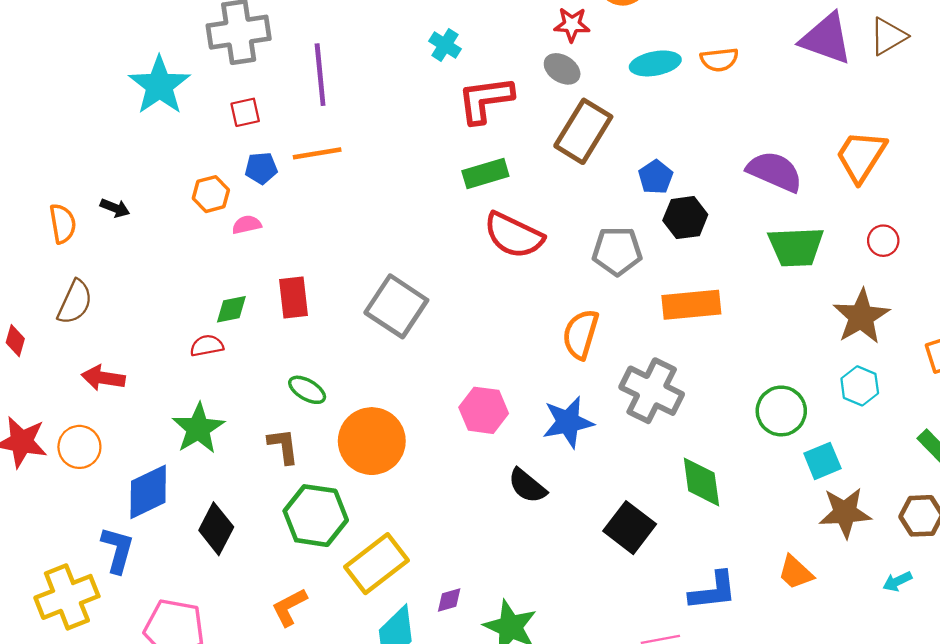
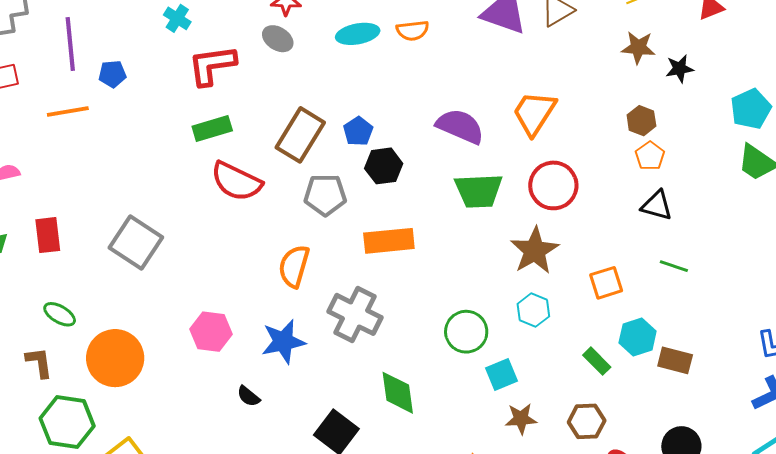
brown rectangle: (583, 131) -> (300, 135), moved
blue pentagon: (261, 168) -> (112, 74), moved
red circle: (883, 241) -> (553, 185), size x1.8
black semicircle: (527, 486) -> (248, 396), size x0.7
brown star: (845, 513) -> (521, 419), size x0.7

